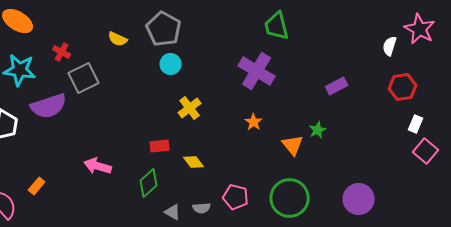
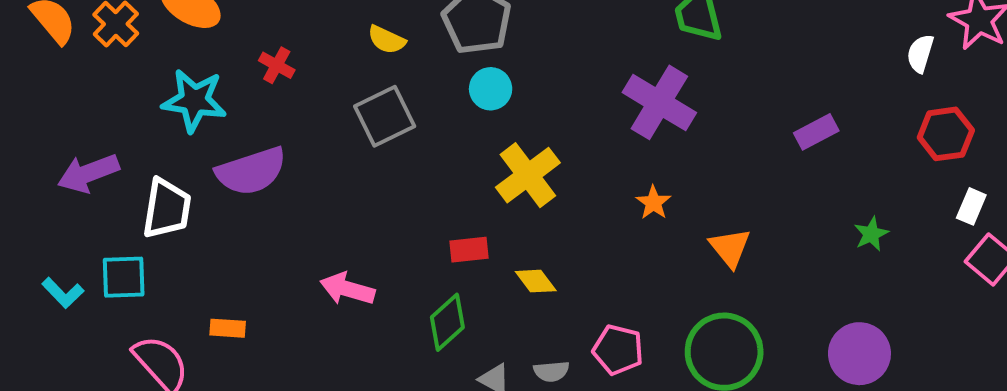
gray square: (84, 78) -> (385, 116), moved
yellow cross: (190, 108) -> (528, 175), size x1.4
green star: (318, 130) -> (871, 234), moved
orange rectangle: (37, 186) -> (228, 328), turned 54

